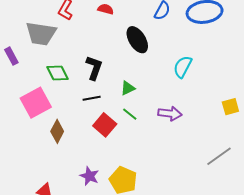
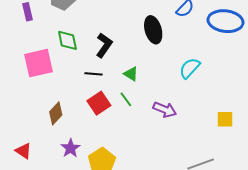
green triangle: (128, 88) -> (131, 74), turned 42
brown diamond: (57, 131) -> (56, 113), moved

